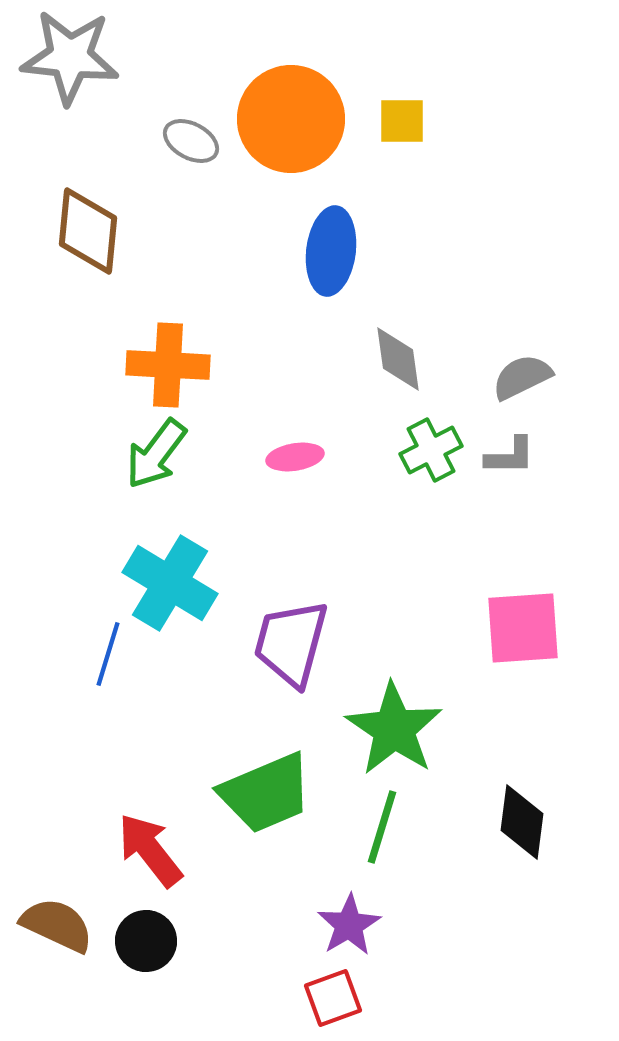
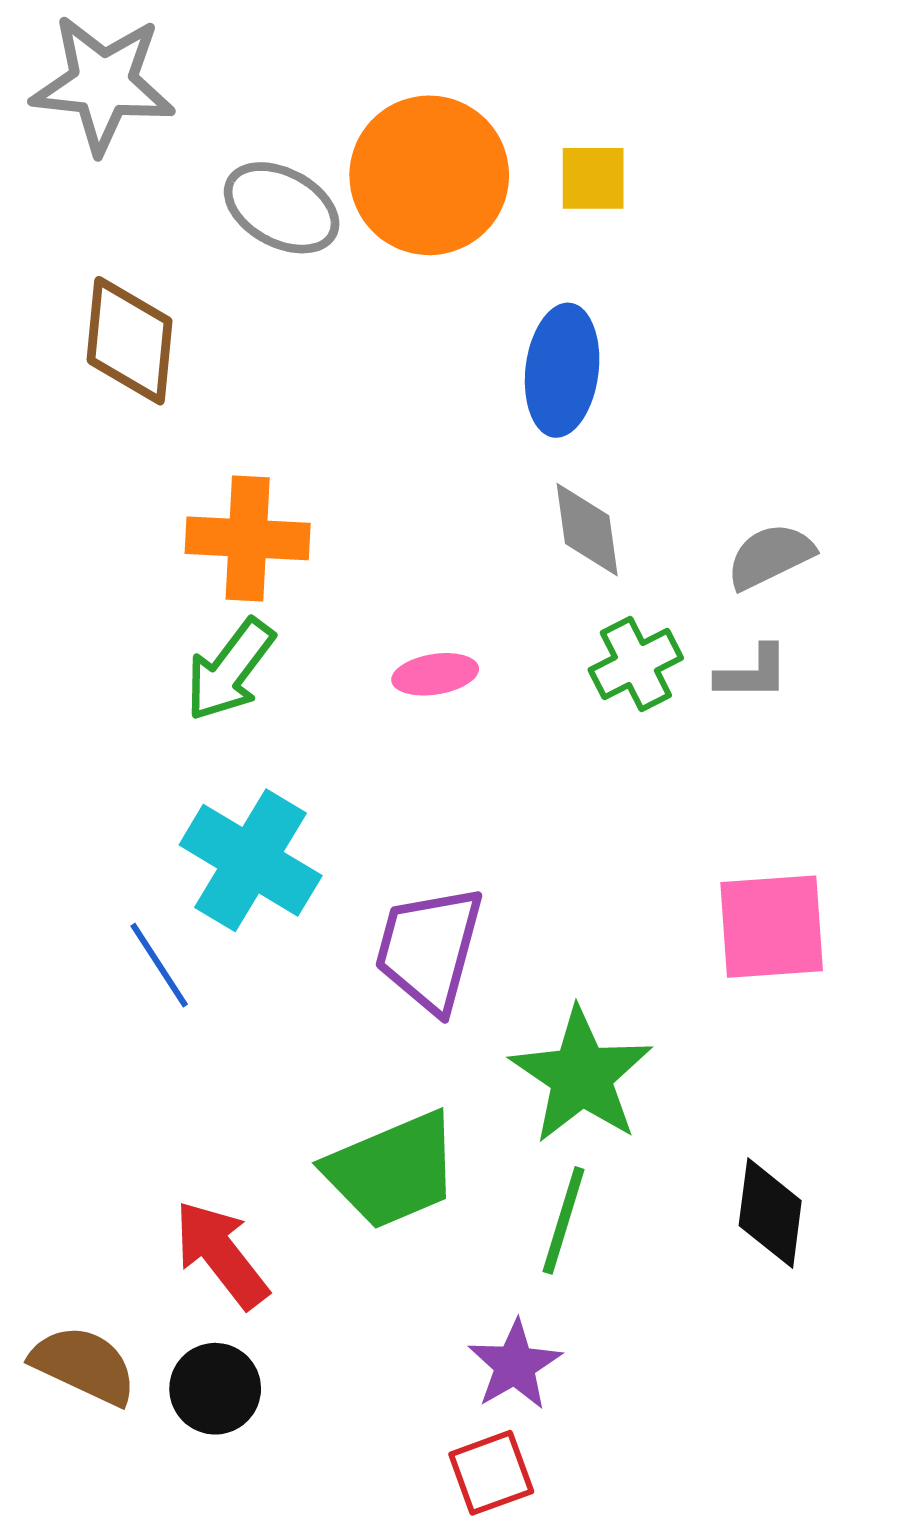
gray ellipse: (191, 141) -> (282, 208), size x1.4
blue ellipse: (331, 251) -> (562, 370), moved
blue line: (108, 654) -> (159, 965), turned -50

